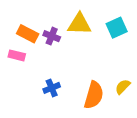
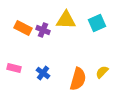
pink rectangle: (17, 55) -> (14, 68), moved
blue cross: (52, 88) -> (43, 73), turned -32

